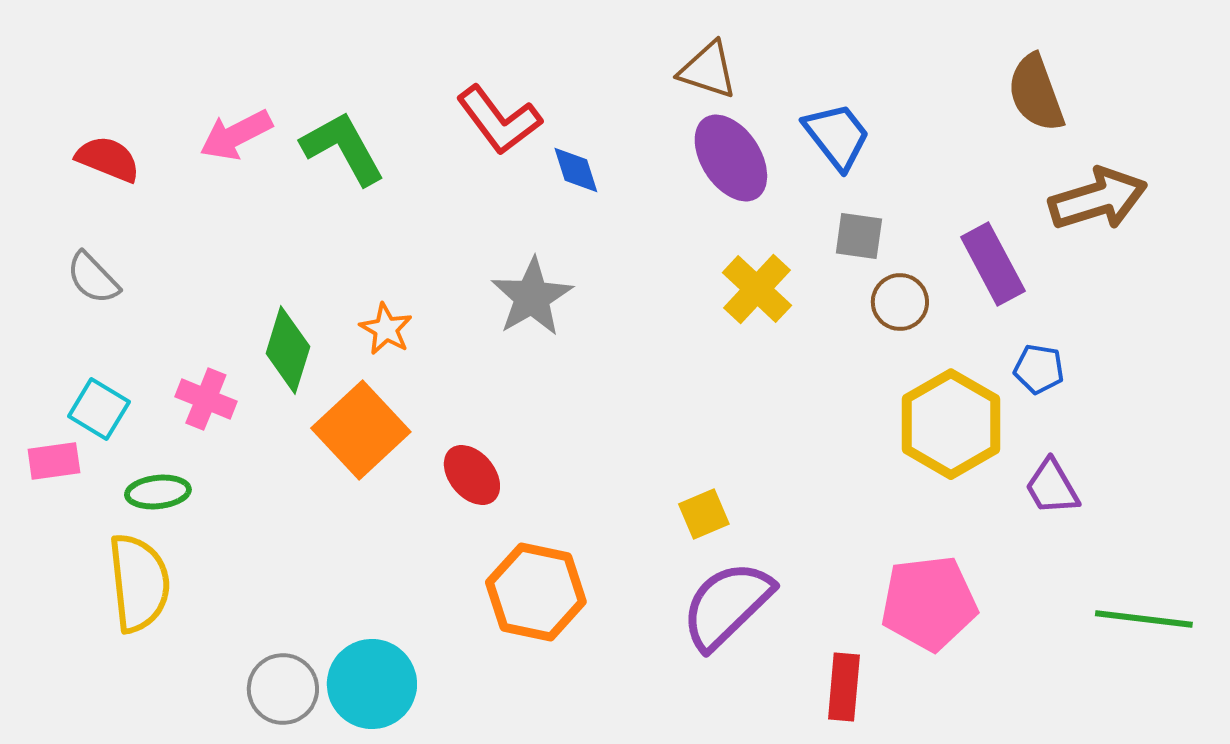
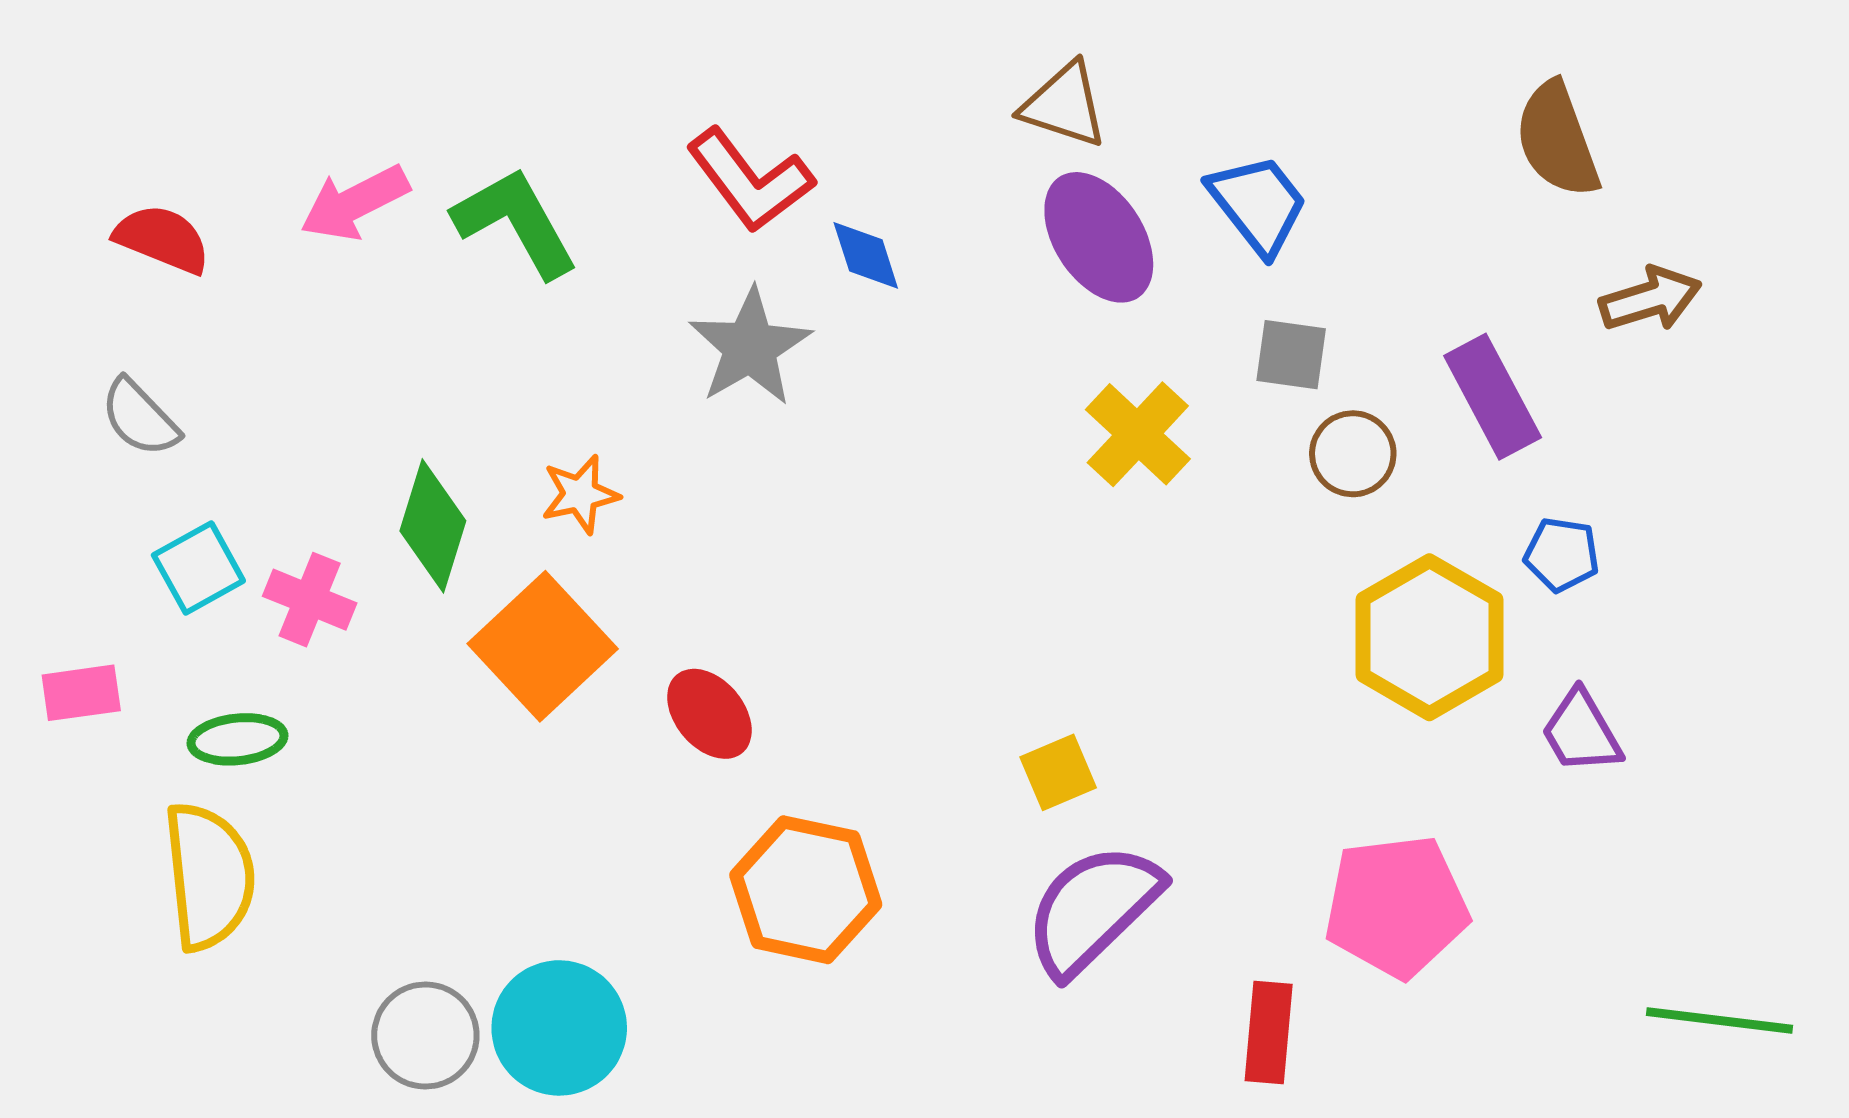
brown arrow: (1098, 199) -> (1650, 299), size x0.7
gray star: (532, 297) -> (750, 347), moved
orange star: (386, 329) -> (580, 494), turned 30
cyan square: (99, 409) -> (198, 568), moved, turned 30
green line: (1144, 619) -> (1720, 1020), moved

